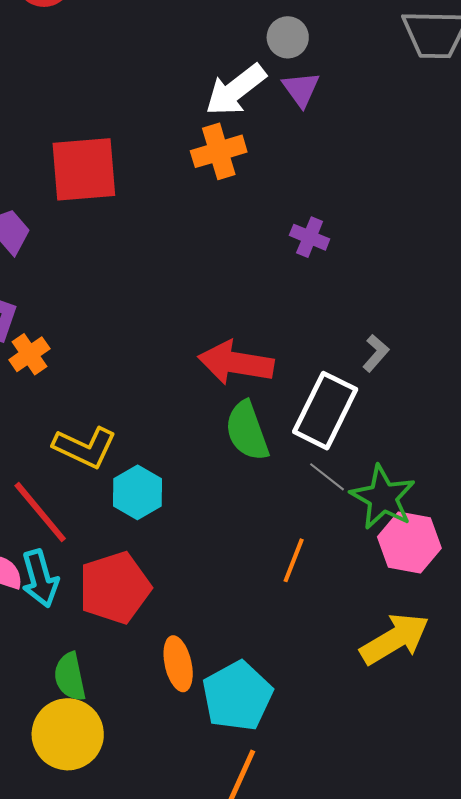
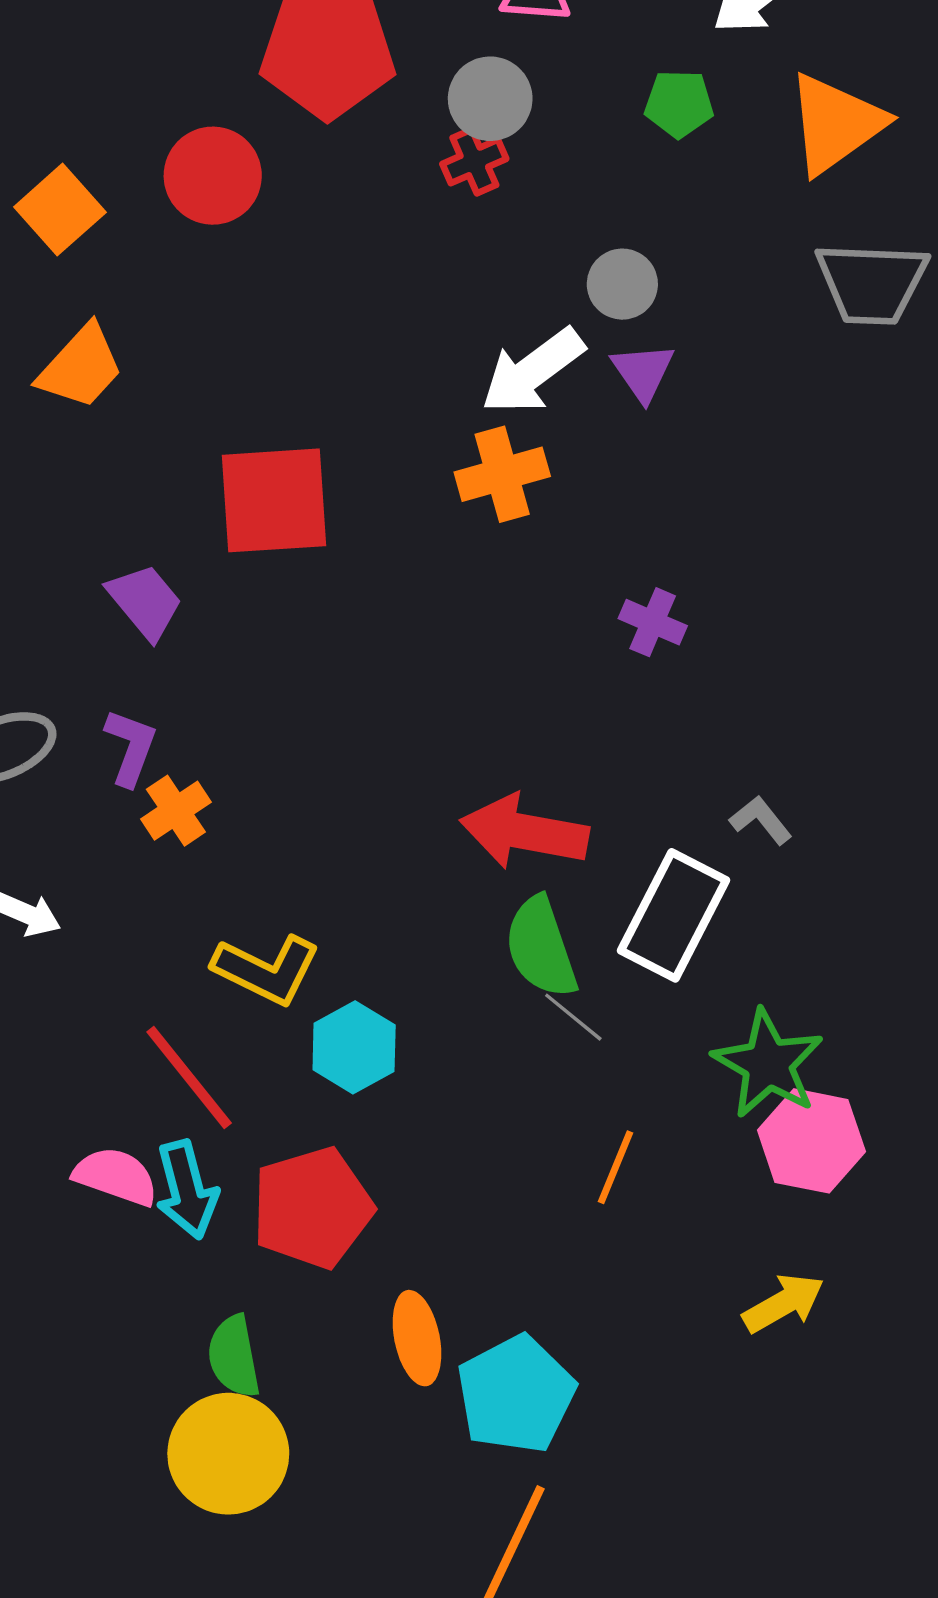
gray L-shape: (376, 353) -> (761, 820), turned -81
gray line: (327, 477) -> (573, 1017), moved
yellow arrow: (395, 639) -> (783, 1303), size x0.7

